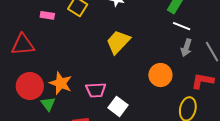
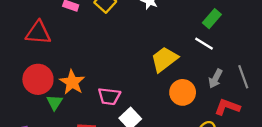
white line: (182, 26) -> (204, 44), moved
yellow trapezoid: (118, 42) -> (164, 59), moved
gray arrow: (186, 48) -> (215, 79), moved

